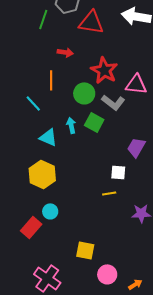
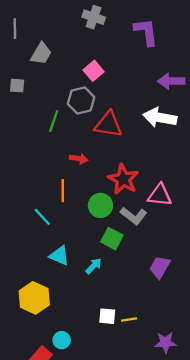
cyan arrow: (71, 125) -> (94, 266), moved, turned 56
white square: (118, 172) -> (107, 316), moved
yellow hexagon: (42, 174) -> (34, 298), moved

